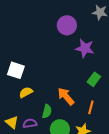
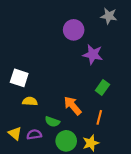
yellow semicircle: (26, 92) -> (30, 101), turned 32
green semicircle: (47, 111) -> (52, 122), turned 96

